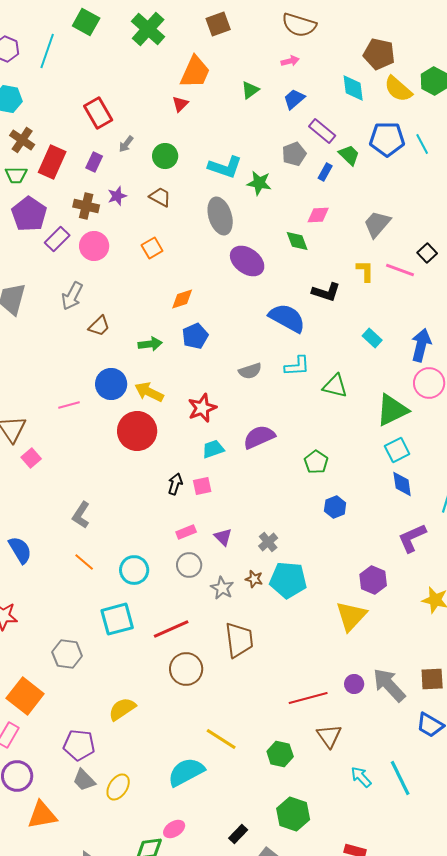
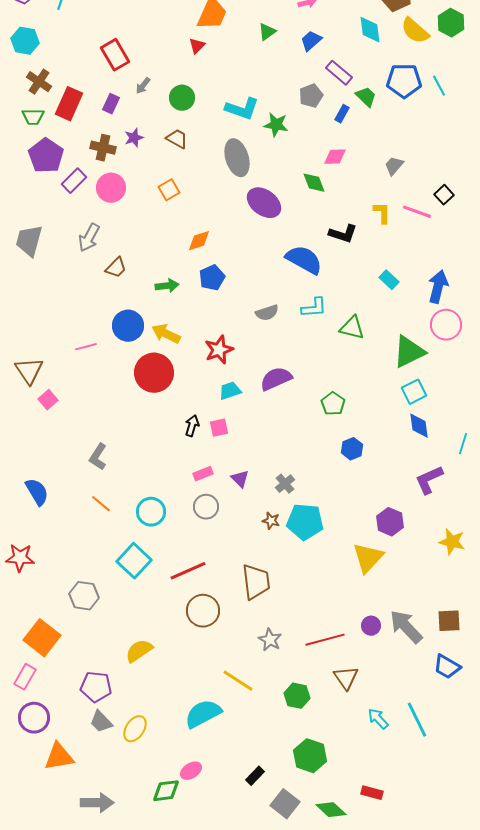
gray trapezoid: (377, 224) -> (394, 166), size x0.7
gray star: (222, 588) -> (270, 640), moved
cyan square: (117, 619) -> (134, 561), turned -32

